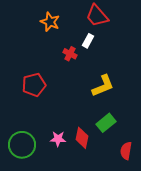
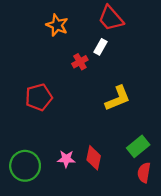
red cross: (70, 54) -> (80, 62), turned 32
green rectangle: (106, 123) -> (138, 146), moved

